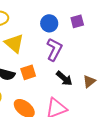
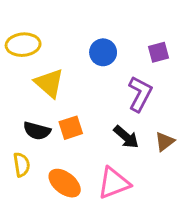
purple square: (77, 21) -> (158, 52), moved
purple L-shape: (54, 49) -> (140, 94), moved

